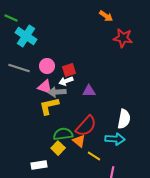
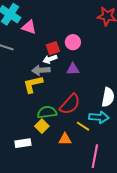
pink circle: (47, 66) -> (73, 42), moved
pink triangle: (45, 87) -> (29, 27), moved
orange triangle: (79, 141) -> (65, 139), moved, turned -40
yellow line: (94, 156) -> (83, 126), moved

